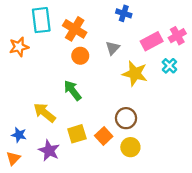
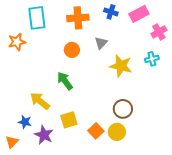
orange cross: (75, 29) -> (78, 18), moved, turned -35
pink rectangle: (152, 41) -> (139, 14), moved
cyan cross: (169, 66) -> (152, 59), turned 32
brown circle: (126, 118) -> (123, 109), moved
blue star: (19, 135) -> (25, 122), moved
orange square: (104, 136) -> (96, 131), moved

